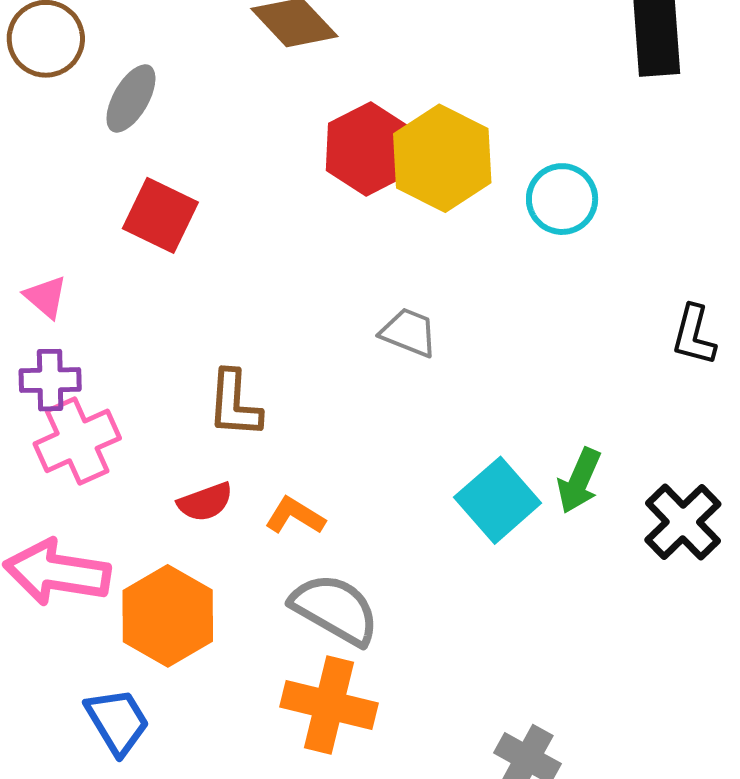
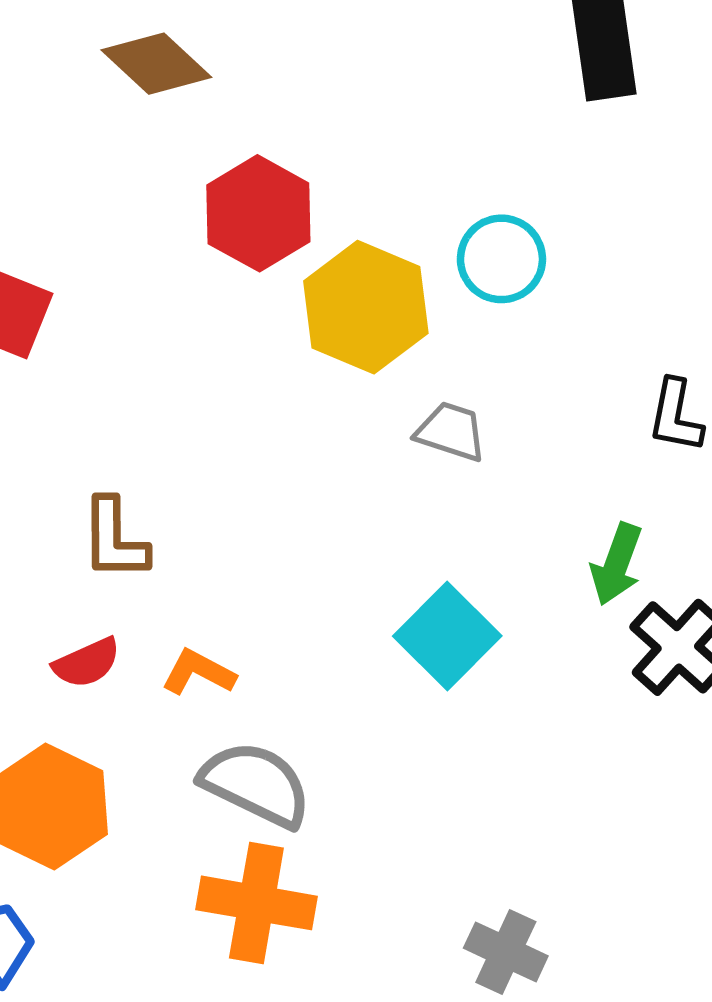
yellow hexagon: (442, 158) -> (366, 307), moved
gray trapezoid: (409, 332) -> (451, 432), moved
green arrow: (579, 481) -> (617, 564), moved

